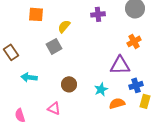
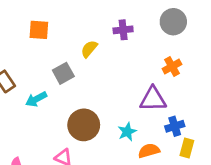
yellow semicircle: (64, 26) -> (89, 49), moved
cyan arrow: (29, 77) -> (36, 99), moved, turned -35
brown circle: (69, 84) -> (84, 125), size x1.5

